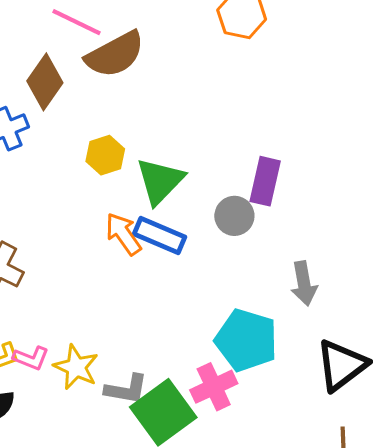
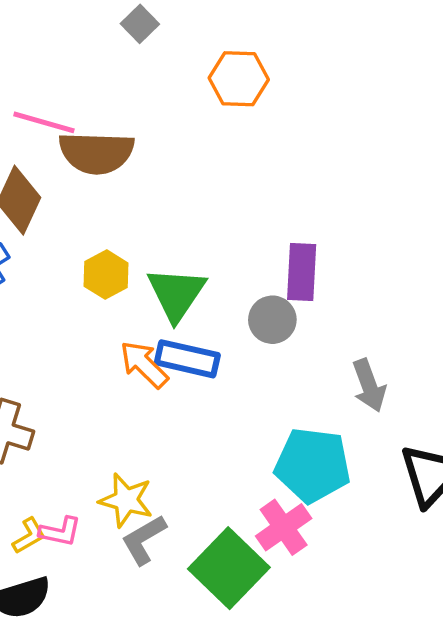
brown semicircle: (115, 54) -> (96, 153), turned 40
yellow star: (76, 367) -> (126, 500), moved
gray L-shape: (126, 389) -> (144, 540), moved, turned 150

